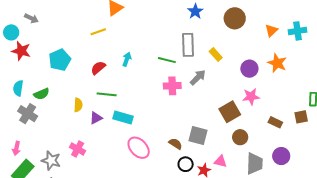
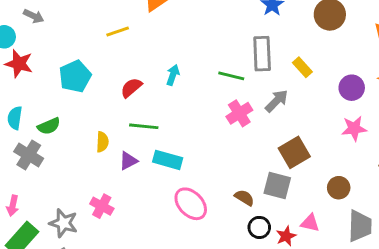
yellow line: (98, 32) -> (118, 32), moved
pink cross: (172, 86) -> (239, 113), turned -30
brown square: (230, 112) -> (294, 152), moved

